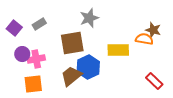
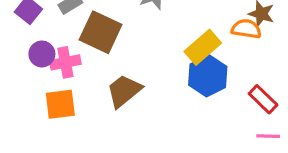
brown square: (72, 43) -> (101, 32), moved, turned 35
yellow rectangle: (118, 50) -> (203, 47), turned -40
blue hexagon: (88, 67) -> (208, 76), moved

